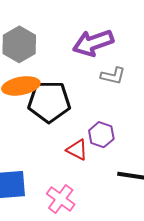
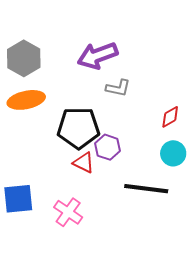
black pentagon: (49, 102) -> (78, 128), moved

